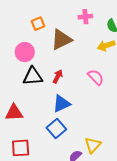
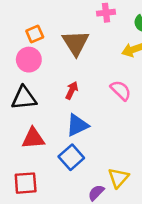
orange square: (38, 24) -> (35, 34), moved
brown triangle: (61, 40) -> (76, 43), turned -35
black triangle: (33, 76) -> (24, 98), moved
red triangle: (14, 113) -> (33, 138), moved

